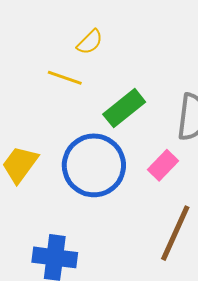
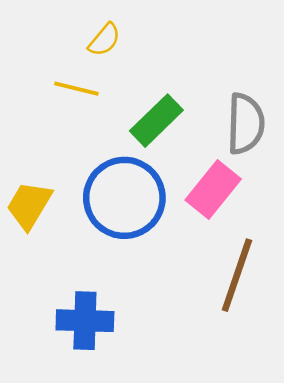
pink rectangle: (163, 165) -> (213, 189), size x1.4

